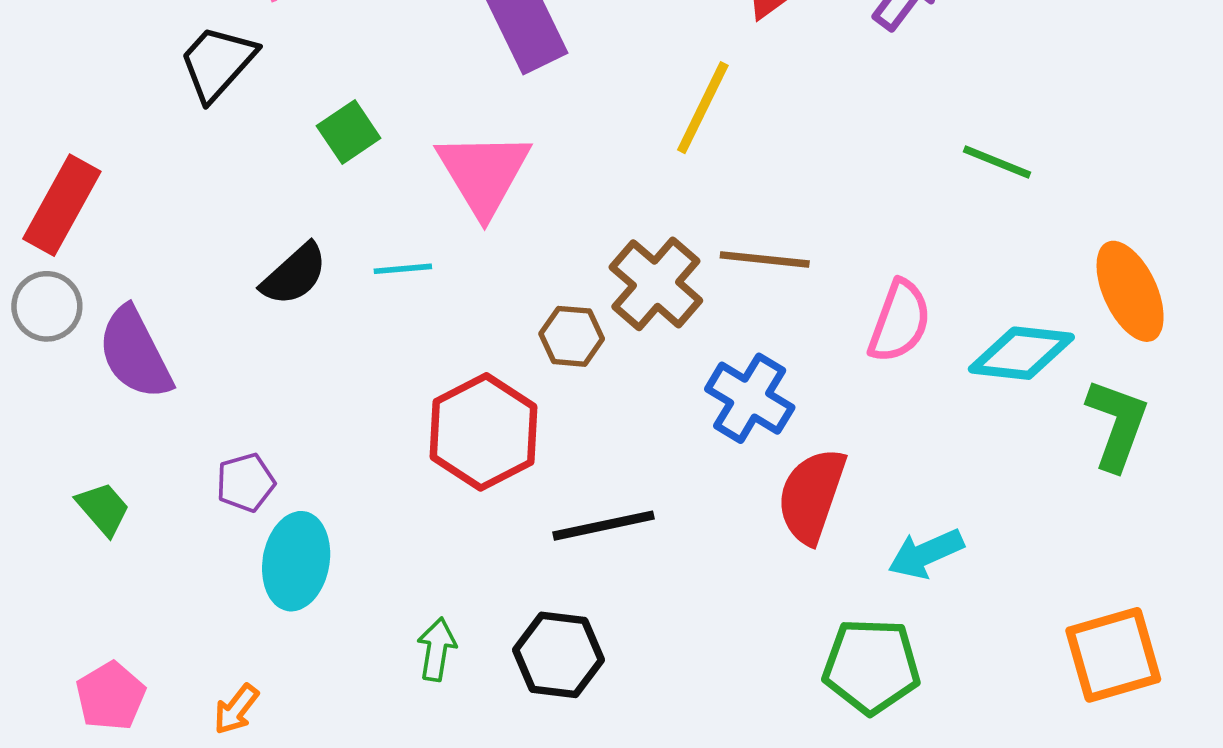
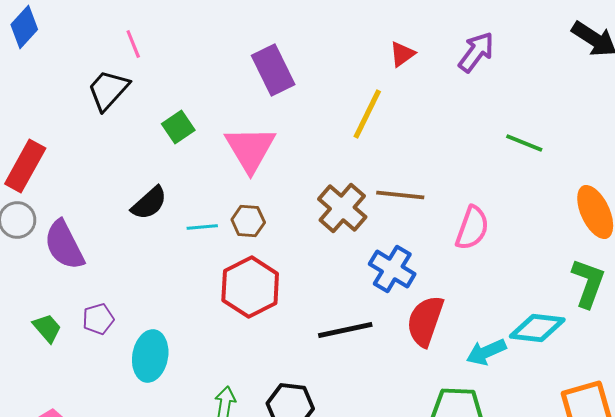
cyan line: (403, 269) -> (202, 227), moved
brown hexagon: (572, 336) -> (248, 221), moved
cyan diamond: (1021, 353) -> (537, 328), moved
purple pentagon: (246, 482) -> (98, 319), moved
black line: (603, 526) -> (345, 330), moved

